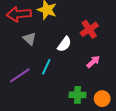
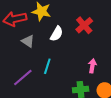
white semicircle: (64, 44) -> (57, 34), moved
pink arrow: (93, 62) -> (92, 66), moved, turned -32

